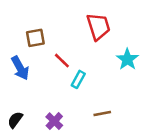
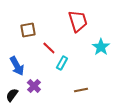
blue arrow: (20, 68) -> (17, 66), moved
purple cross: (54, 121) -> (34, 86), moved

